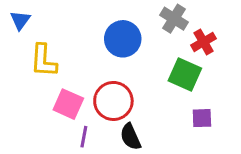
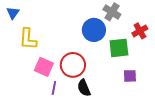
blue circle: (123, 39) -> (94, 30), moved
red cross: (203, 42) -> (140, 31), moved
green square: (185, 75) -> (119, 48), turned -30

